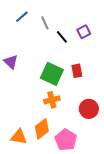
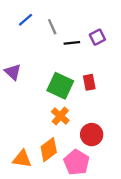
black line: (62, 37) -> (72, 43), turned -56
orange cross: (52, 100) -> (60, 116), turned -35
red circle: (89, 109) -> (92, 135), moved

